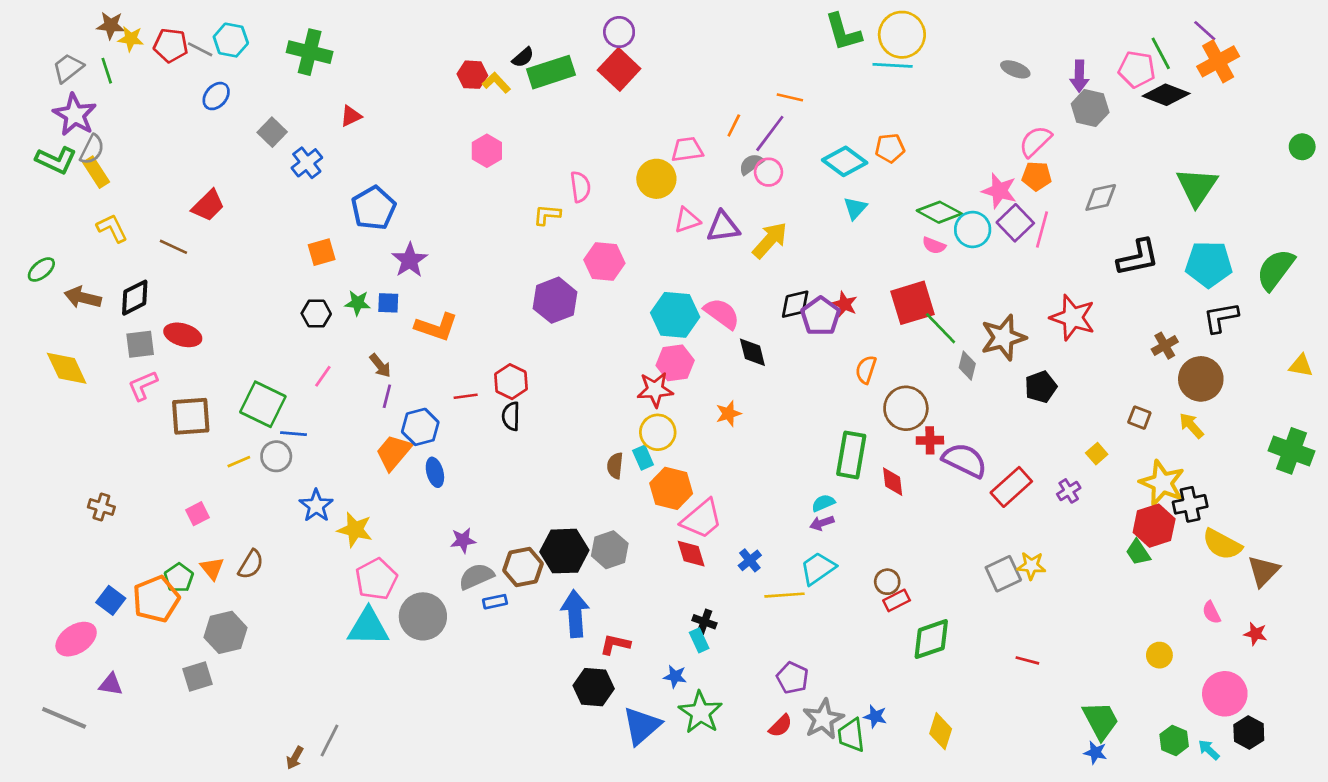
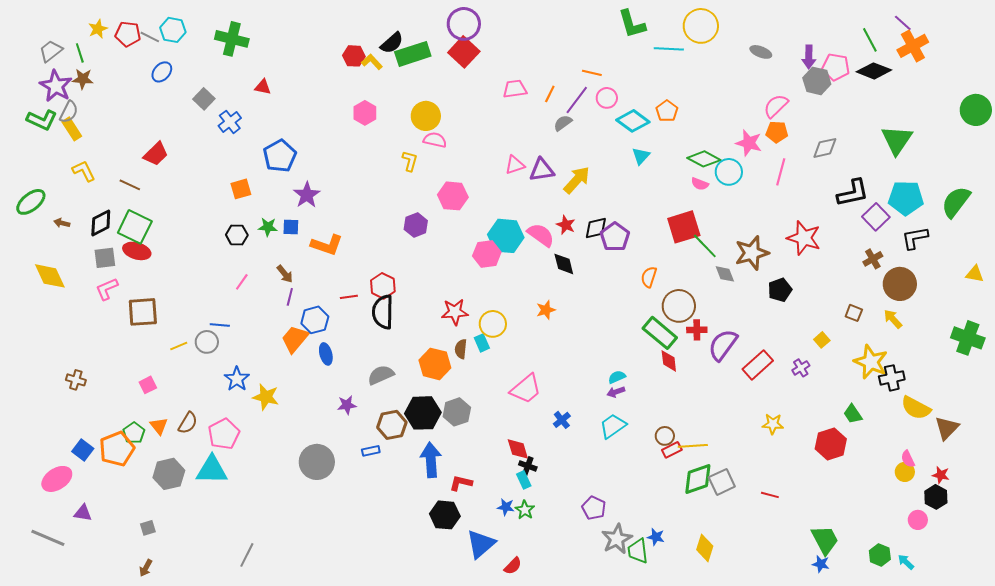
brown star: (111, 25) -> (83, 79), moved
purple circle: (619, 32) -> (464, 24), size x1.4
yellow circle: (902, 35) -> (701, 26), moved
yellow star: (131, 39) -> (98, 29), turned -30
black semicircle: (523, 57) -> (392, 43), size x1.4
pink pentagon: (1137, 69) -> (836, 67), moved
red triangle: (351, 116) -> (263, 87), turned 36
green circle: (1302, 147) -> (976, 110), size x1.6
orange pentagon: (890, 148) -> (667, 111), turned -30
pink trapezoid: (687, 149) -> (515, 89), moved
pink circle: (768, 172) -> (607, 98), moved
yellow circle: (656, 179) -> (426, 116), moved
pink semicircle: (580, 187) -> (435, 140), turned -70
yellow L-shape: (547, 215) -> (410, 161), turned 100
purple square: (1015, 223) -> (876, 217), moved
green ellipse: (41, 270) -> (31, 202), size x1.4
brown arrow: (83, 298) -> (62, 223), size x0.6
purple hexagon: (555, 300) -> (416, 225), size x0.7
red star: (845, 304) -> (566, 225), moved
pink hexagon: (675, 363) -> (487, 254), moved
gray diamond: (967, 366) -> (725, 274), turned -35
red star: (655, 390) -> (455, 312), moved
green square: (263, 404) -> (135, 227), moved
black semicircle: (511, 416) -> (383, 312), size x1.6
green rectangle: (851, 455) -> (660, 333), moved, turned -60
purple semicircle: (965, 460) -> (723, 345), turned -80
orange hexagon: (671, 488) -> (435, 364), moved
red hexagon: (1154, 526) -> (831, 444), moved
red diamond: (691, 554) -> (518, 449), moved
gray square: (1003, 574) -> (722, 482), moved
gray semicircle: (476, 576) -> (381, 375), moved
pink pentagon: (376, 579) -> (224, 434), moved
yellow line: (785, 595) -> (693, 446), moved
cyan triangle: (368, 627) -> (212, 470), moved
yellow circle: (1159, 655) -> (905, 472), moved
gray square: (197, 676) -> (148, 528), moved, size x0.7
pink circle: (1225, 694) -> (918, 520), size x0.6
green star: (700, 712) -> (525, 510), moved, size x0.6
red semicircle: (781, 726) -> (513, 566), moved
black hexagon: (1249, 732) -> (936, 497), moved
brown arrow: (295, 758) -> (146, 568), moved

